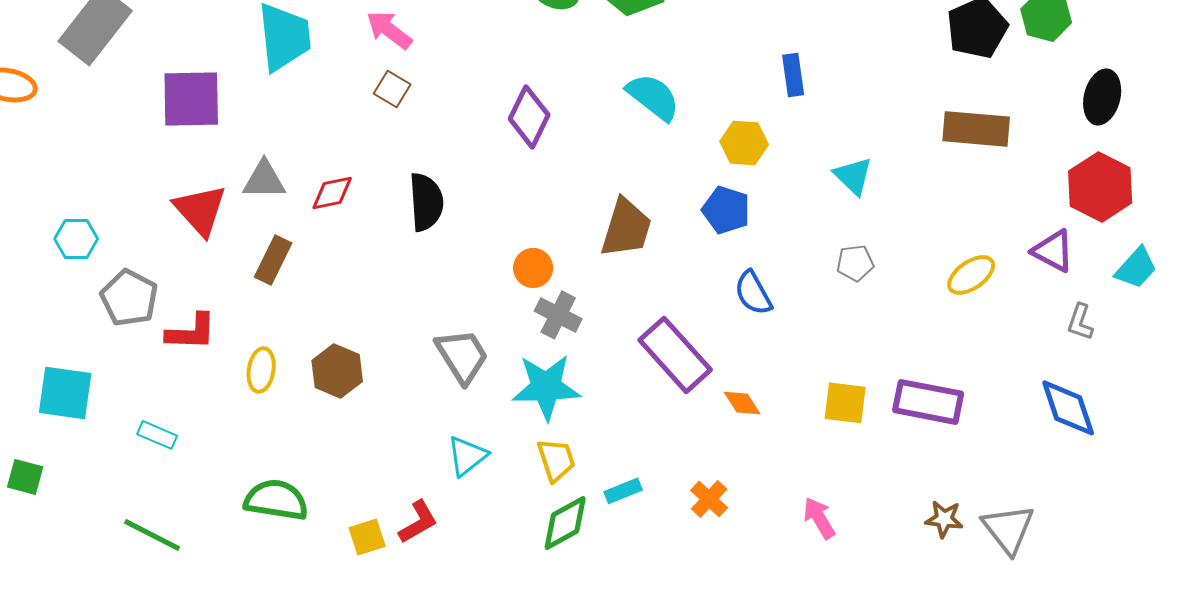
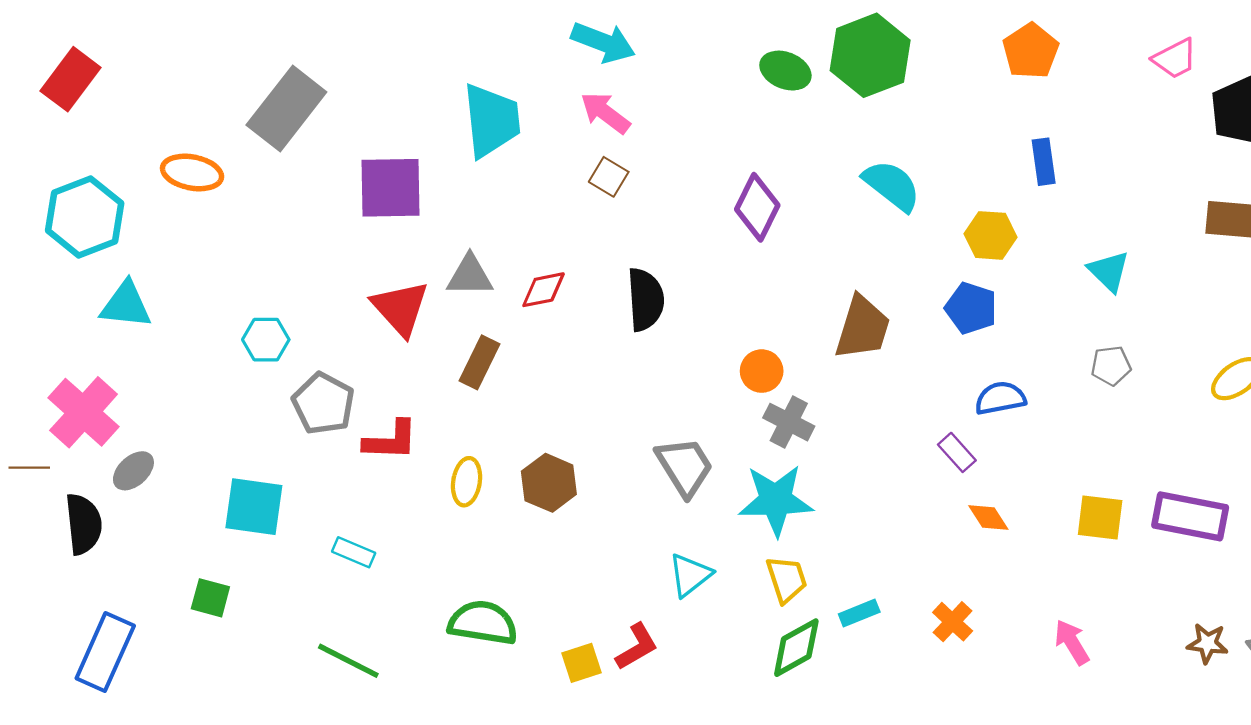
blue semicircle: (753, 293) -> (1000, 398), turned 108
purple rectangle: (675, 355) -> (957, 452), moved, size x0.5

